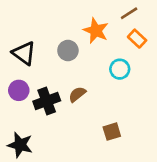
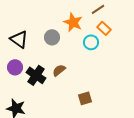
cyan circle: (120, 69) -> (91, 42), moved
black cross: (47, 101) -> (36, 75), turned -36

